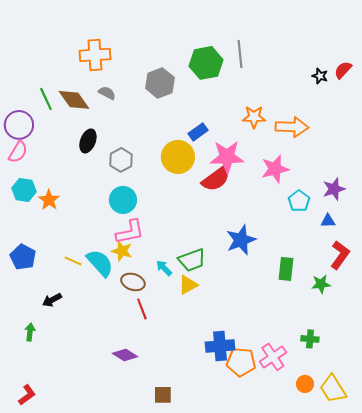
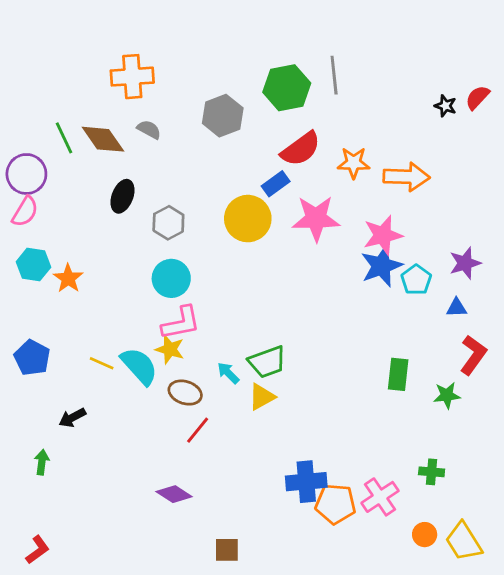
red semicircle: (216, 179) -> (301, 149), moved
blue star: (241, 240) -> (381, 266), moved
red line: (142, 309) -> (198, 430), turned 60

